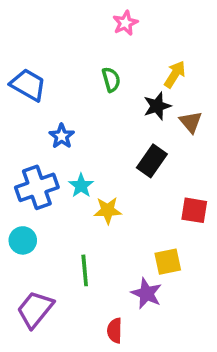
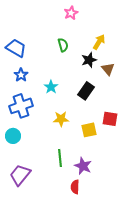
blue star: (62, 136) -> (21, 75), moved
cyan star: (81, 186) -> (51, 87), moved
yellow square: (168, 262) -> (89, 130), moved
green line: (85, 270) -> (60, 158), moved
red semicircle: (115, 331) -> (75, 187), moved

